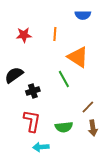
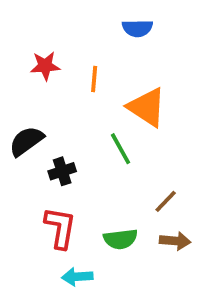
blue semicircle: (83, 15) -> (137, 28), moved
orange line: (55, 34) -> (94, 79), moved
brown arrow: (93, 128) -> (175, 241), turned -77

